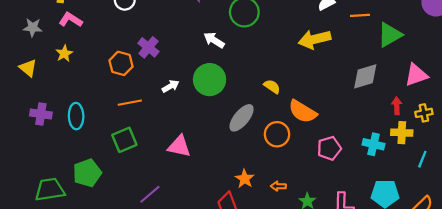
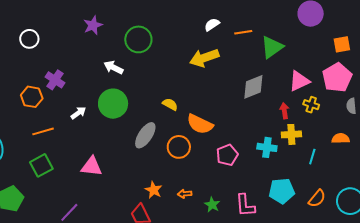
yellow cross: (424, 113) -> (311, 105), moved, turned 35

